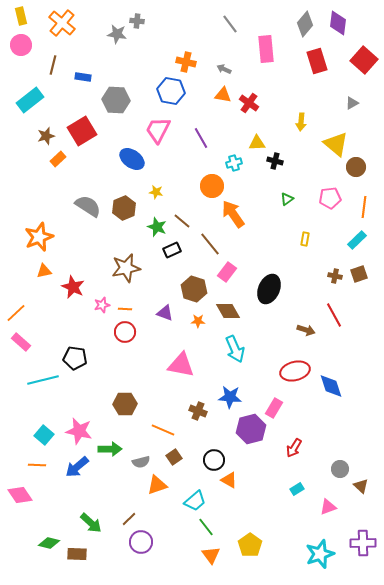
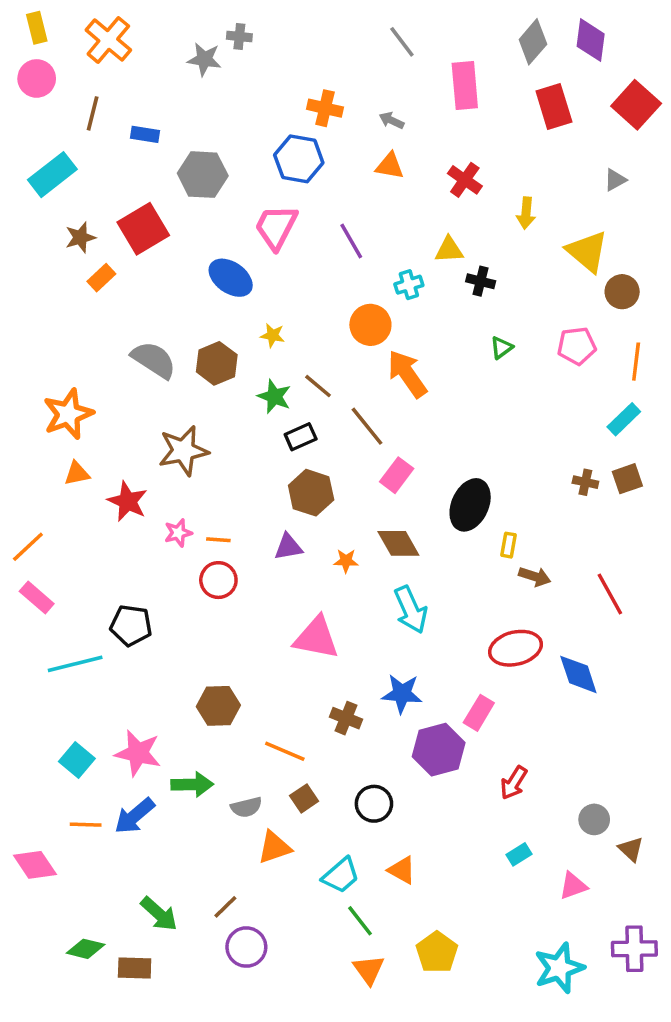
red cross: (249, 103) -> (465, 180), moved
yellow rectangle: (305, 239) -> (509, 545), moved
brown star: (126, 268) -> (183, 451), moved
brown hexagon: (194, 289) -> (311, 493), moved
purple triangle: (165, 313) -> (288, 547), turned -30
red line: (334, 315) -> (610, 594), moved
orange line: (37, 465) -> (86, 825), moved
orange triangle: (229, 480) -> (402, 870), moved

